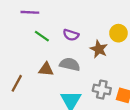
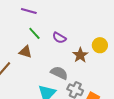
gray semicircle: (70, 64) -> (59, 73), moved
brown triangle: (46, 69) -> (25, 52), moved

